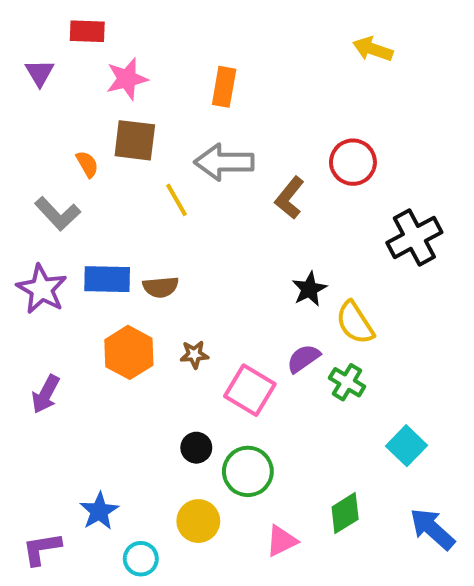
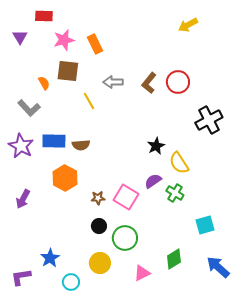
yellow arrow: (373, 49) -> (188, 25), turned -48
orange rectangle: (224, 87) -> (95, 44), moved, turned -36
gray arrow: (224, 162) -> (113, 82), size x0.7
brown L-shape: (290, 198) -> (149, 83), moved
brown star: (194, 354) -> (98, 198), moved
cyan square: (406, 446) -> (205, 225), turned 30

